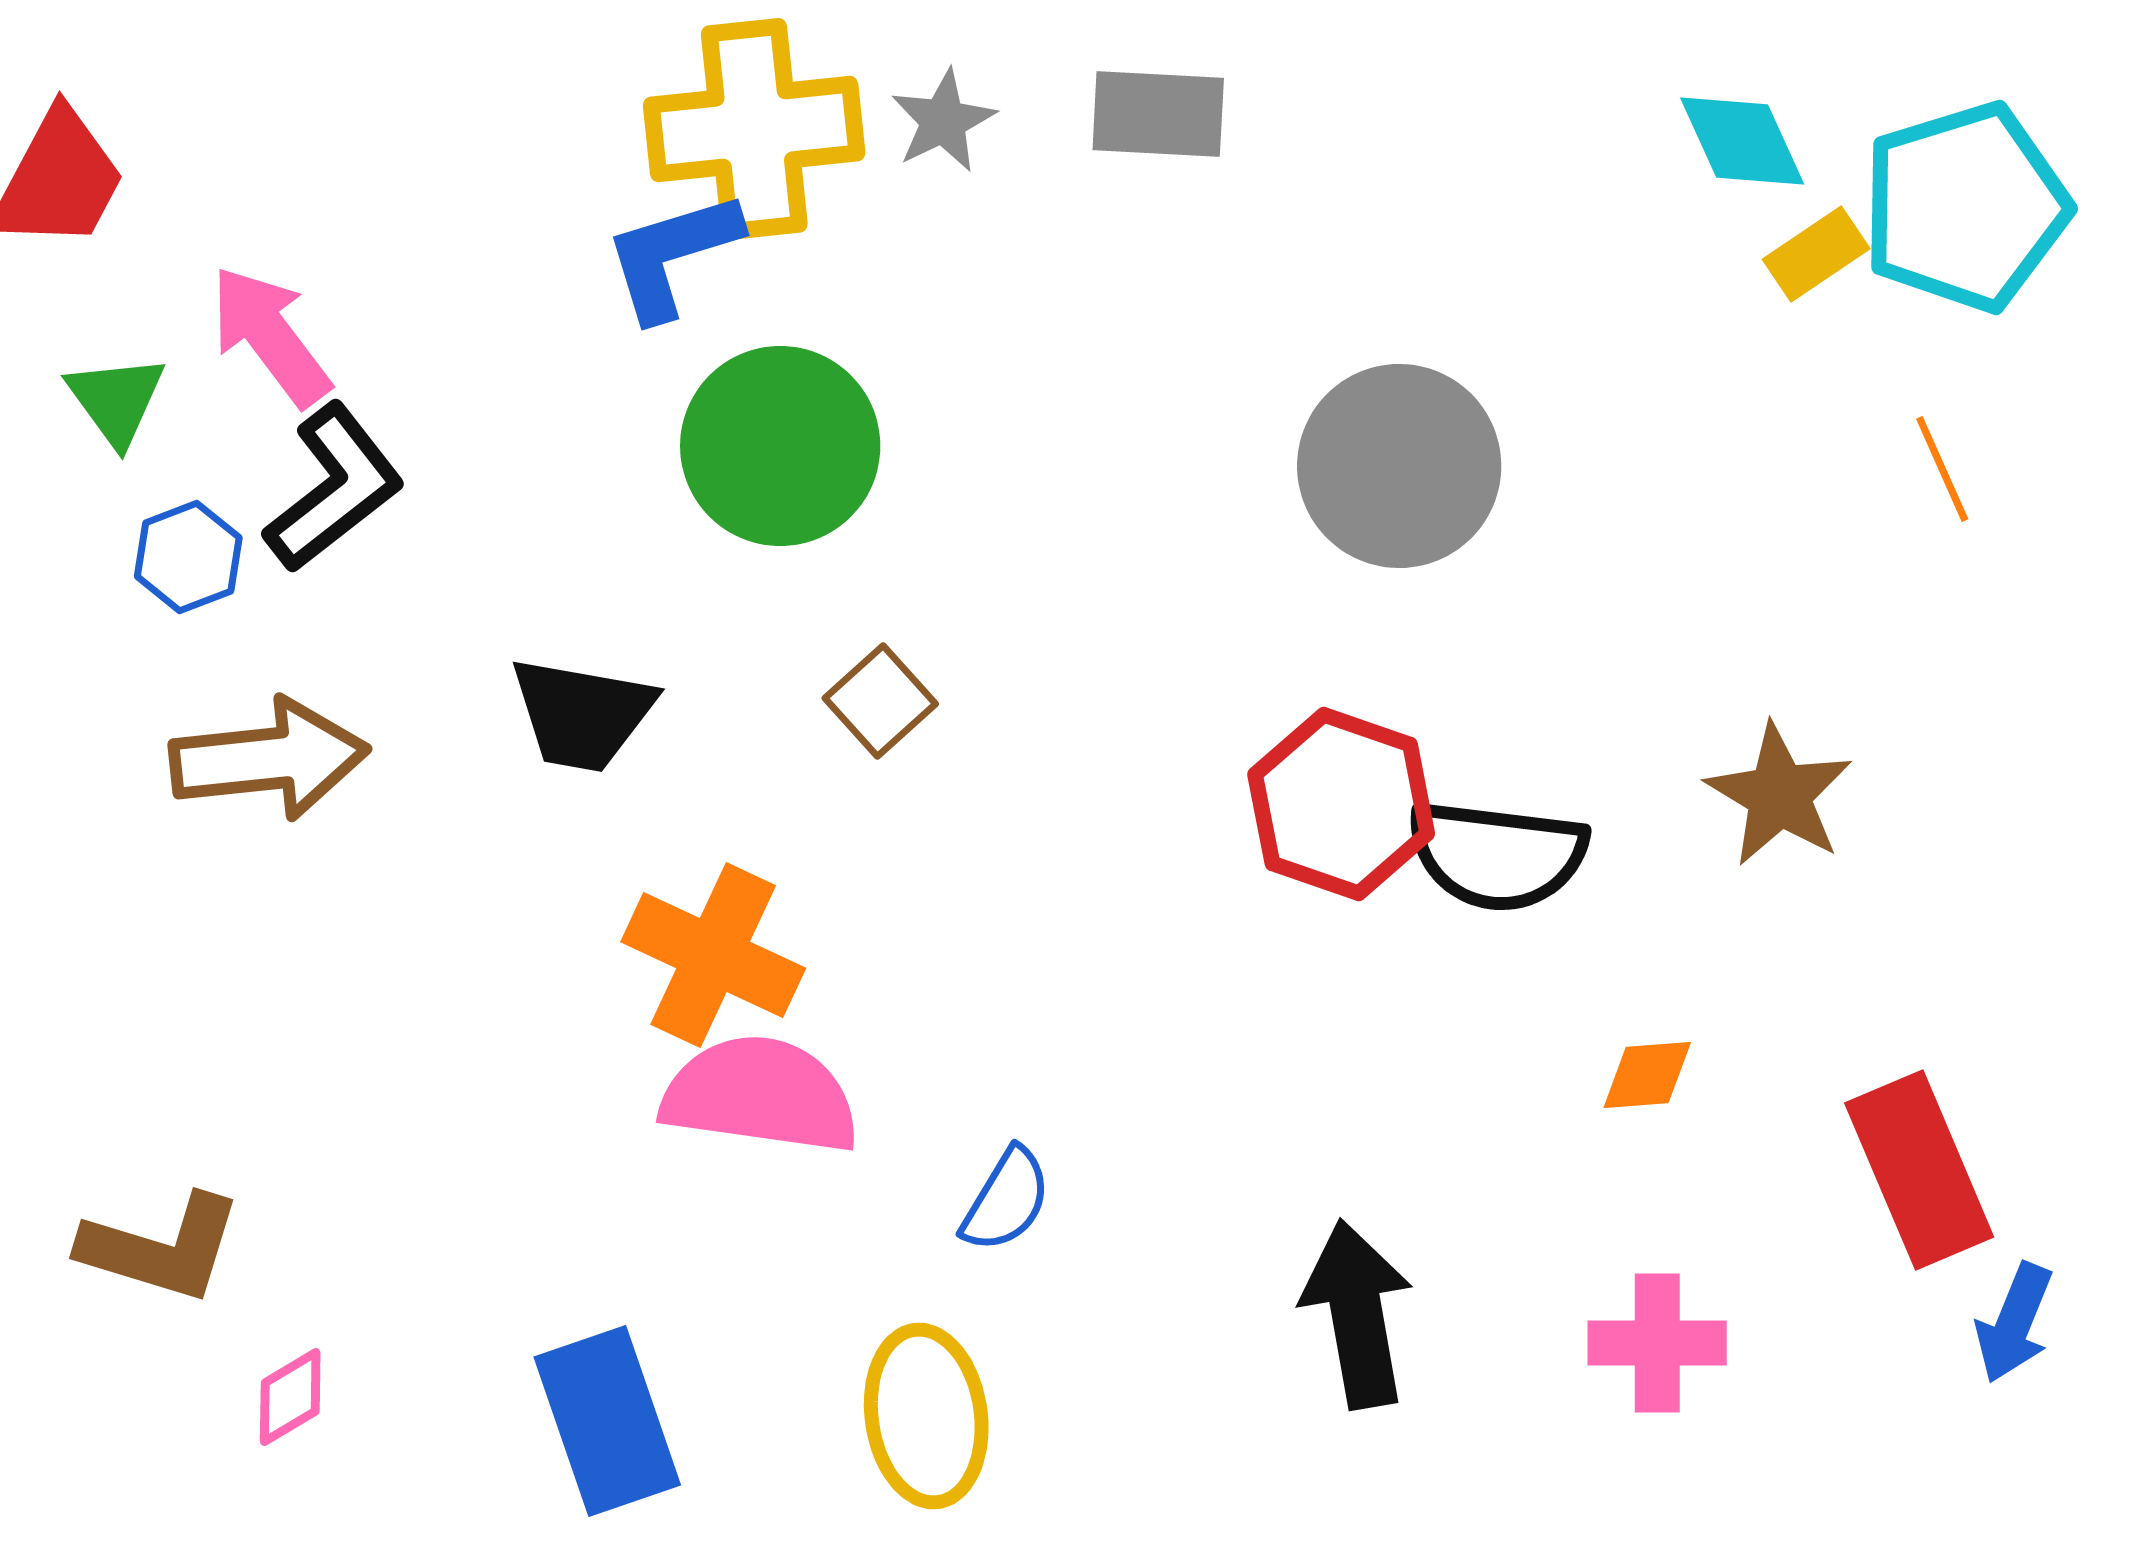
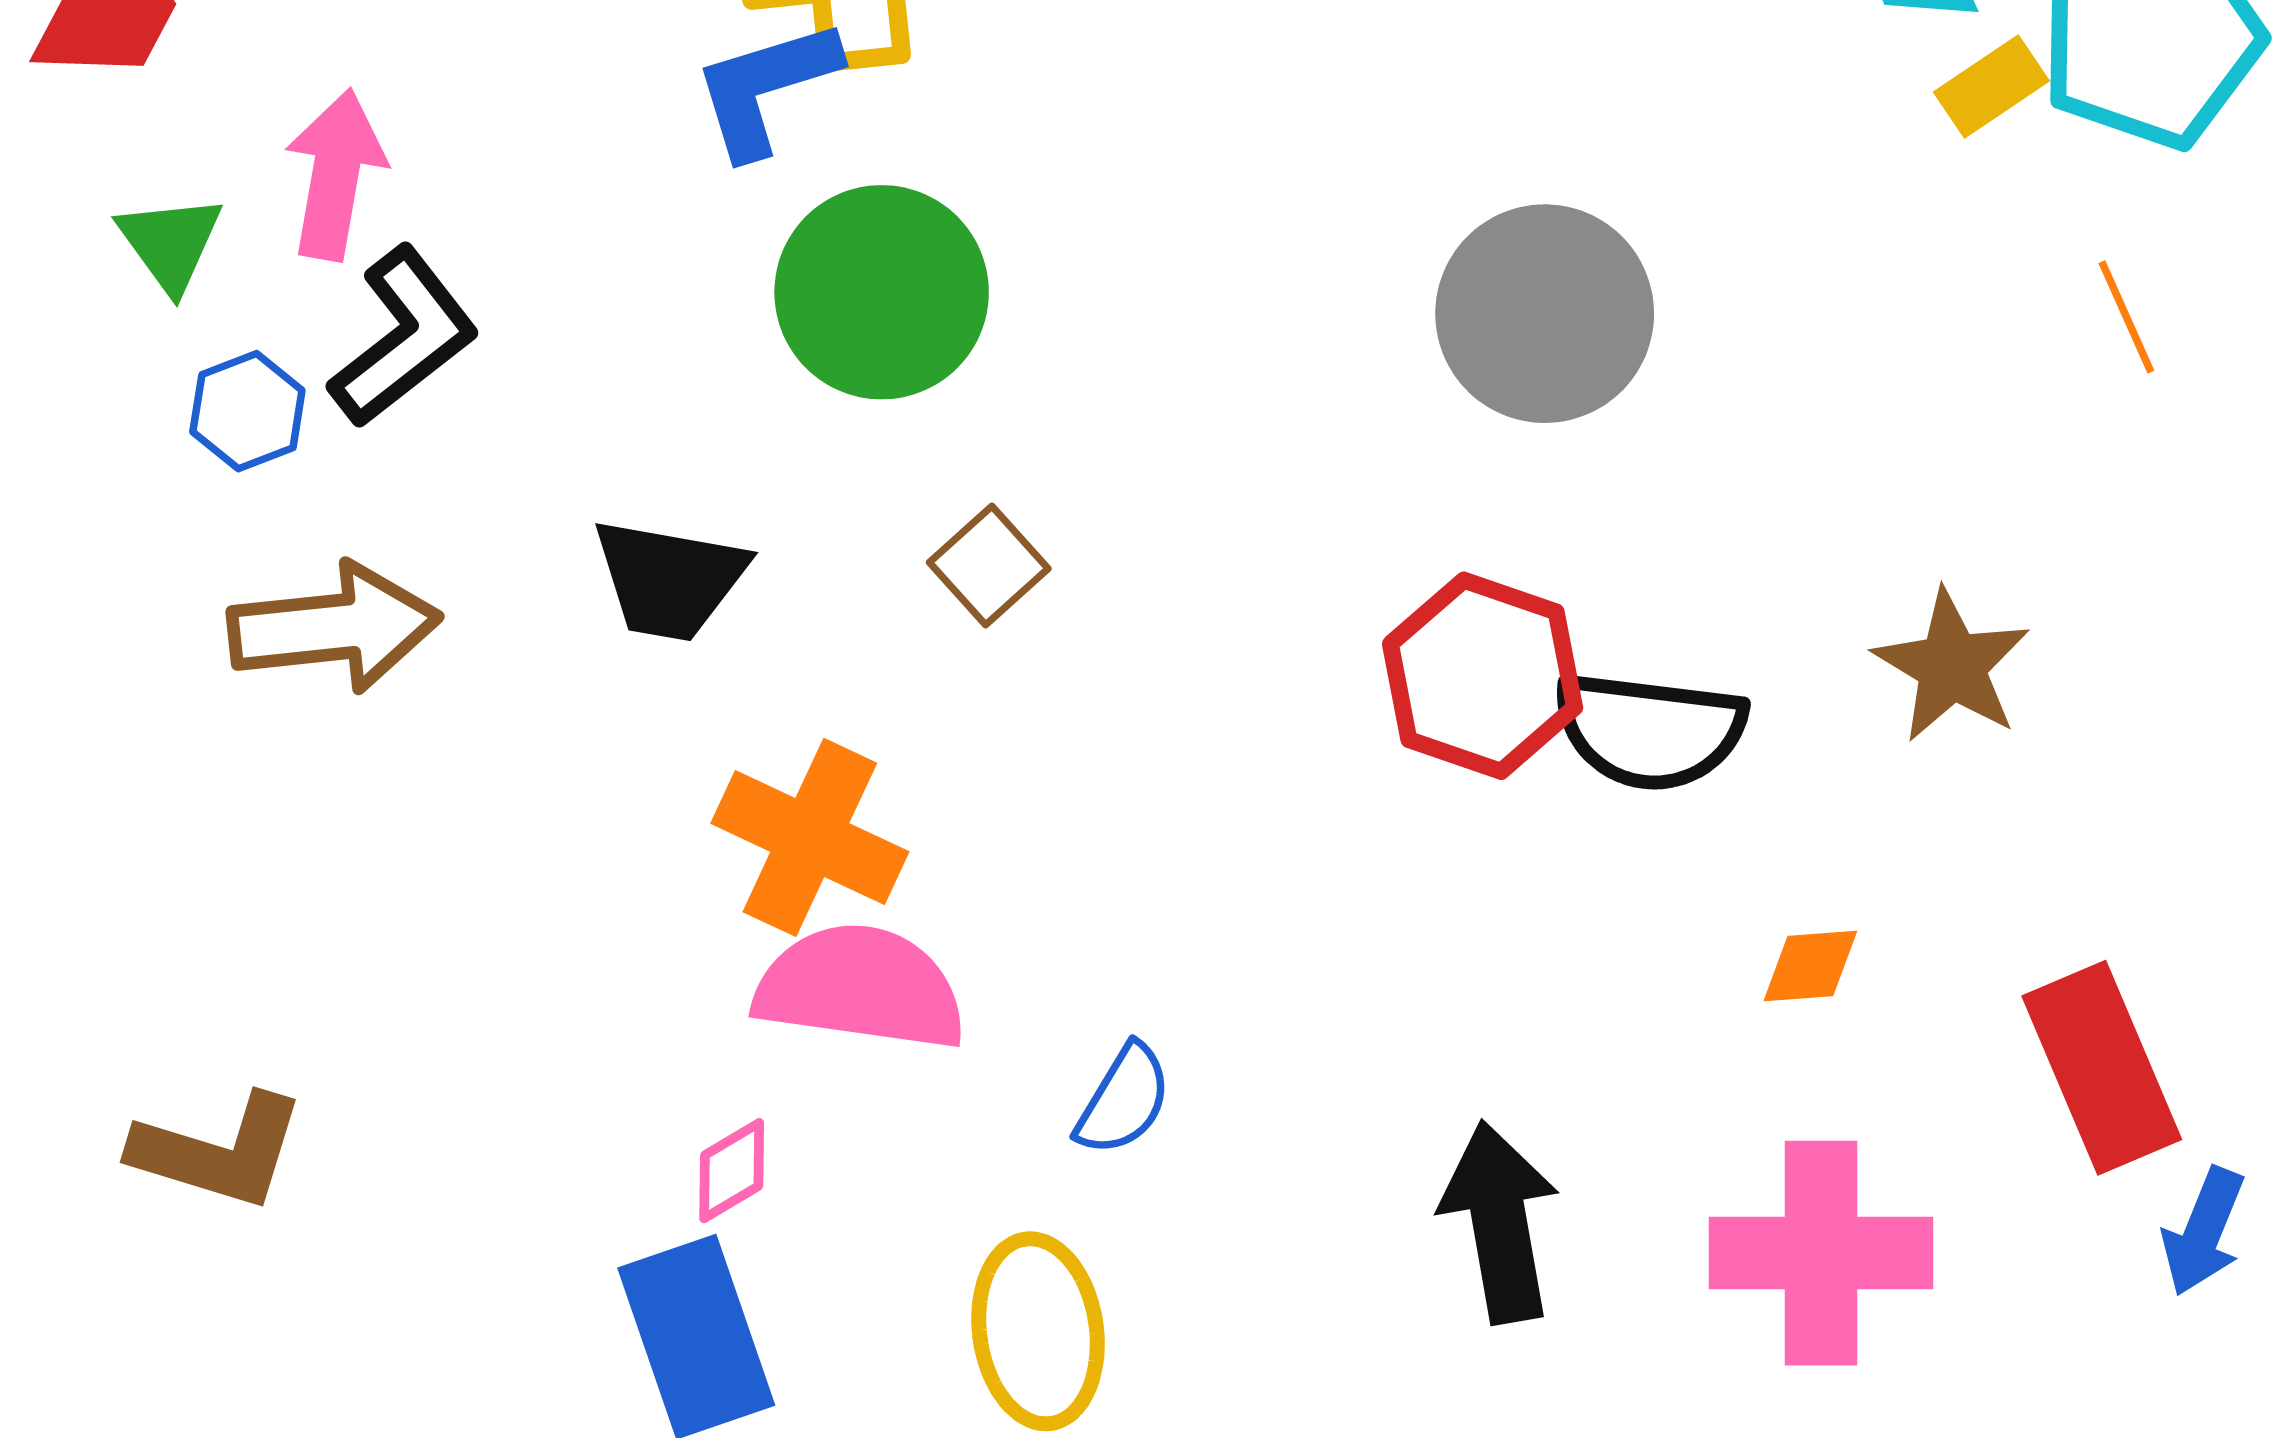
pink arrow: (270, 336) -> (335, 174), turned 47
pink cross: (1657, 1343) -> (1821, 1253), size x1.5
pink diamond: (290, 1397) -> (732, 1171), moved

